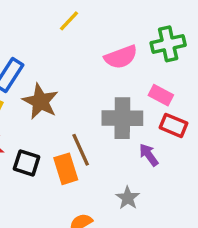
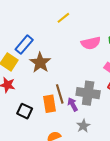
gray cross: (122, 118) -> (88, 93), moved
purple arrow: (149, 155) -> (73, 104), moved
black square: (27, 163) -> (25, 111), moved

